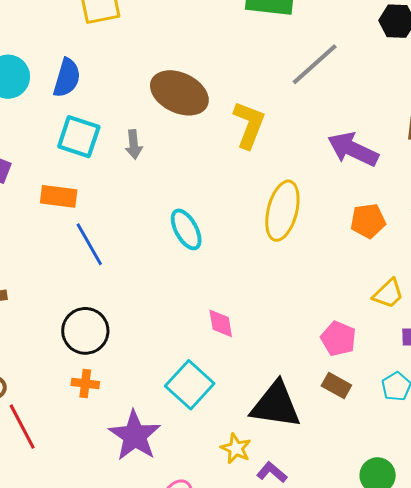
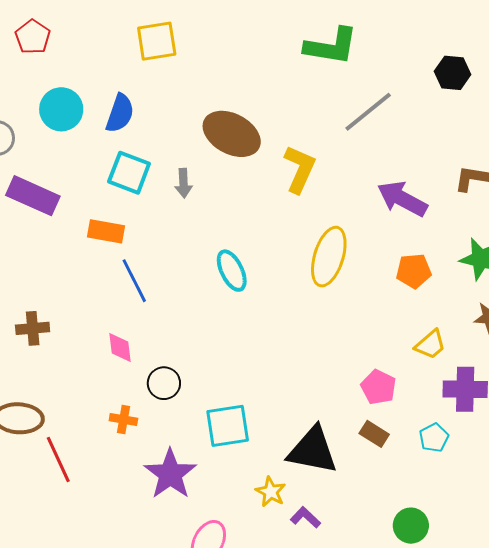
pink diamond: (221, 323) -> (120, 348), moved
black circle: (85, 331) -> (164, 383), moved, size x0.7
cyan square: (190, 385) -> (228, 426), turned 36

